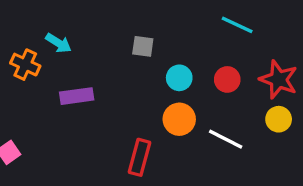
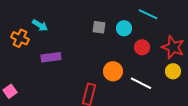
gray square: (143, 46) -> (99, 27), moved
cyan circle: (179, 78) -> (124, 28), moved

